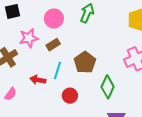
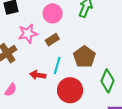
red circle: (70, 96) -> (70, 90), size x1.6

